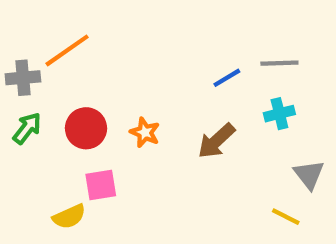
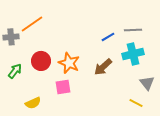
cyan cross: (279, 114) -> (133, 54), size x1.5
green arrow: (27, 128) -> (15, 71), moved
orange star: (145, 132) -> (69, 63), size x1.5
pink square: (101, 185) -> (63, 87), moved

